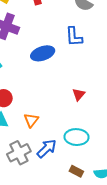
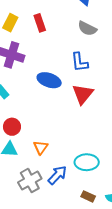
blue ellipse: (43, 53) -> (49, 80), turned 40
red triangle: (79, 95) -> (83, 94), moved, size x1.6

